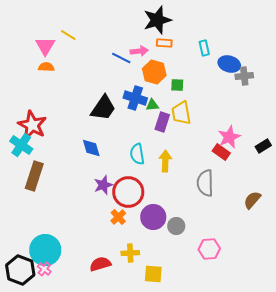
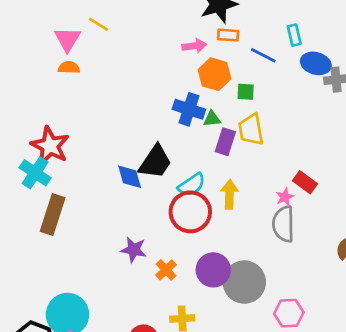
cyan rectangle: (204, 48) -> (294, 35), moved
blue line: (121, 58) -> (263, 55), moved
black trapezoid: (103, 108) -> (155, 162), moved
pink star: (229, 137) -> (285, 197), moved, size x0.6
cyan semicircle: (137, 154) -> (192, 185), turned -115
purple star: (103, 185) -> (134, 250), moved, turned 30
red circle: (128, 192) -> (190, 212), moved
gray circle: (176, 226) -> (244, 282), size x1.8

